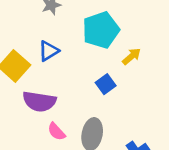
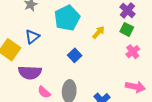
yellow arrow: (131, 56) -> (99, 32), moved

